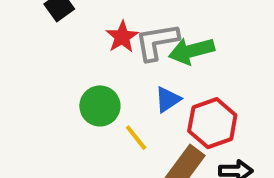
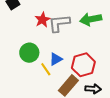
green arrow: (192, 51) -> (91, 19), moved
blue triangle: (168, 99) -> (56, 59), moved

